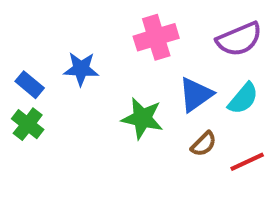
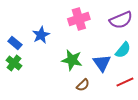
blue star: (81, 69) -> (41, 35), turned -30
blue triangle: (196, 95) -> (102, 63), moved, turned -30
brown semicircle: (204, 144) -> (83, 85), moved

